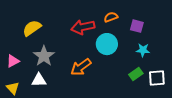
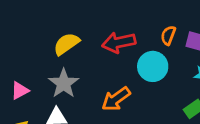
orange semicircle: (111, 17) -> (168, 35), moved, turned -48
yellow semicircle: (32, 28) -> (66, 44), moved

